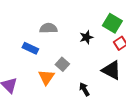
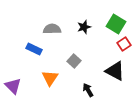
black star: (86, 37) -> (84, 27), moved
gray square: (62, 64) -> (74, 61), moved

